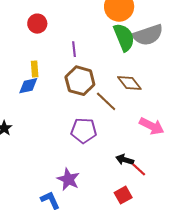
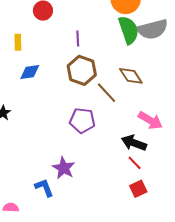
yellow rectangle: (35, 69) -> (18, 42), moved
black arrow: (125, 160) -> (134, 143), moved, size x1.4
red square: (123, 195) -> (138, 189), moved

